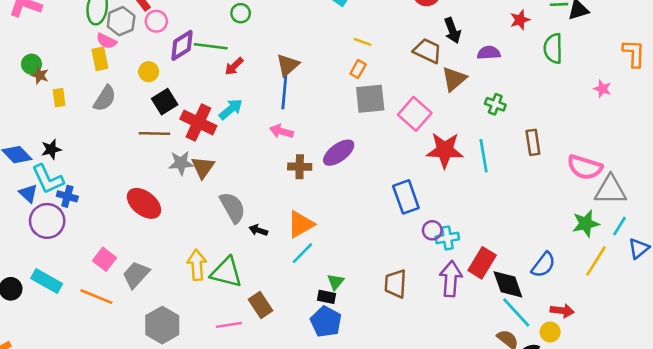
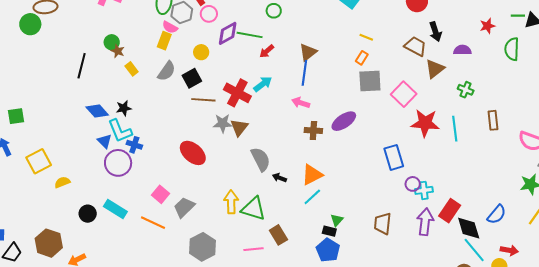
yellow rectangle: (100, 59) -> (164, 41), turned 30
yellow rectangle: (59, 98) -> (132, 69), turned -32
black square: (165, 102) -> (192, 78), moved

